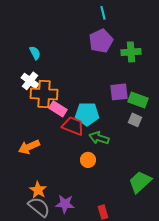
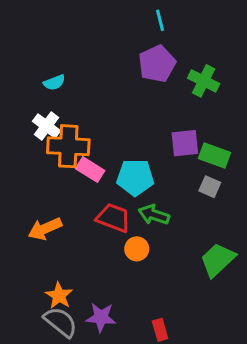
green cross: (131, 52) -> (204, 81), turned 30
cyan semicircle: (35, 53) -> (54, 82), turned 96
red trapezoid: (73, 126) -> (113, 218), moved
green trapezoid: (140, 182) -> (218, 260), moved

